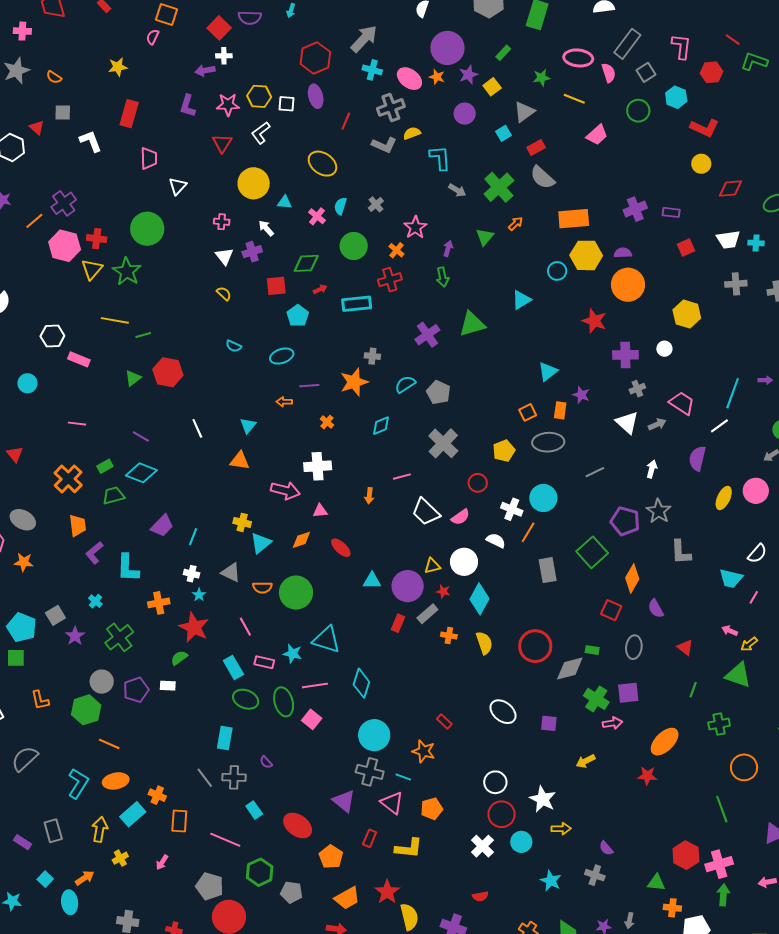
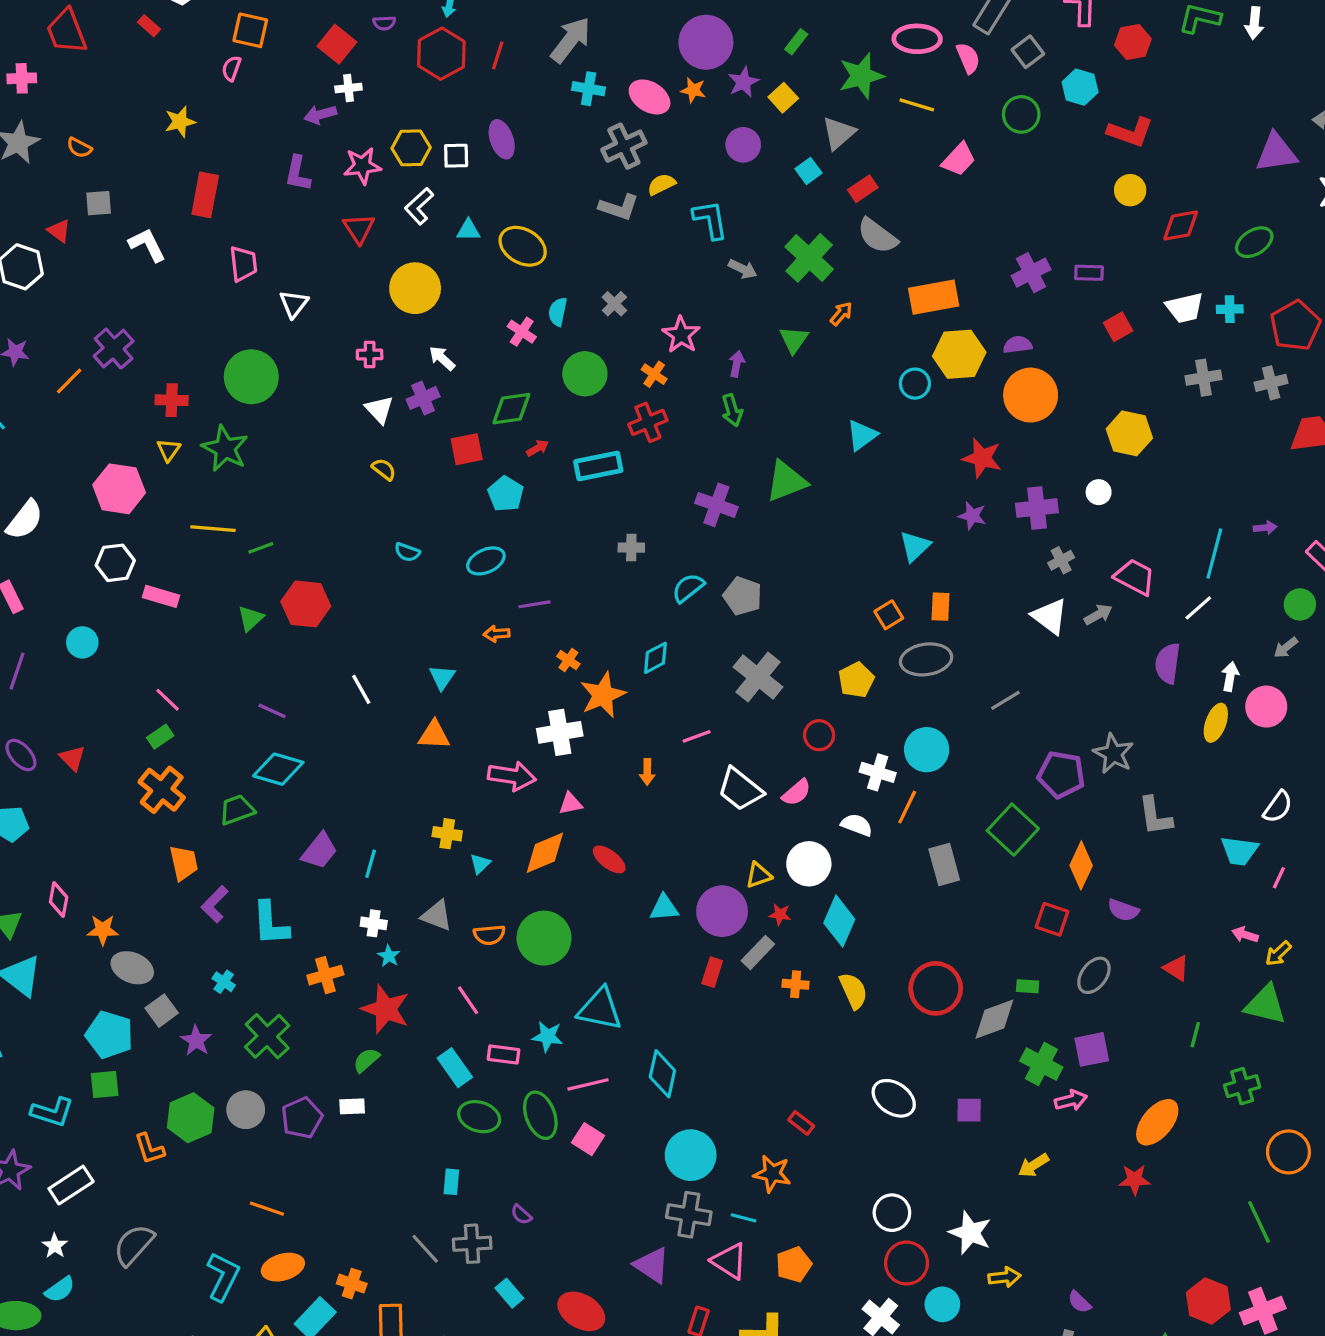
purple semicircle: (250, 18) -> (384, 23), size x0.6
red hexagon: (315, 58) -> (441, 54), moved
green star: (542, 78) -> (861, 76), size x1.6
red line: (346, 121) -> (498, 55), moved
cyan triangle: (284, 202) -> (468, 230), moved
pink hexagon: (65, 246) -> (119, 489), moved
yellow triangle: (92, 269) -> (169, 450), size x0.7
purple cross: (427, 335) -> (716, 505), turned -30
orange star: (354, 382) -> (603, 695), moved
purple star: (581, 395) -> (972, 516), moved
pink line: (77, 424) -> (168, 700), turned 42
green rectangle: (105, 466) -> (160, 737), moved
white arrow: (652, 469) -> (1230, 676), moved
gray ellipse: (23, 520) -> (132, 968), moved
orange diamond: (301, 540) -> (545, 853), size x1.4
cyan triangle: (261, 543) -> (480, 864), size x0.6
purple semicircle: (656, 609) -> (1123, 910), turned -36
gray ellipse: (634, 647) -> (1094, 975), turned 35
green hexagon: (86, 710) -> (191, 1118), moved
cyan rectangle: (225, 738) -> (451, 1182), size x0.7

